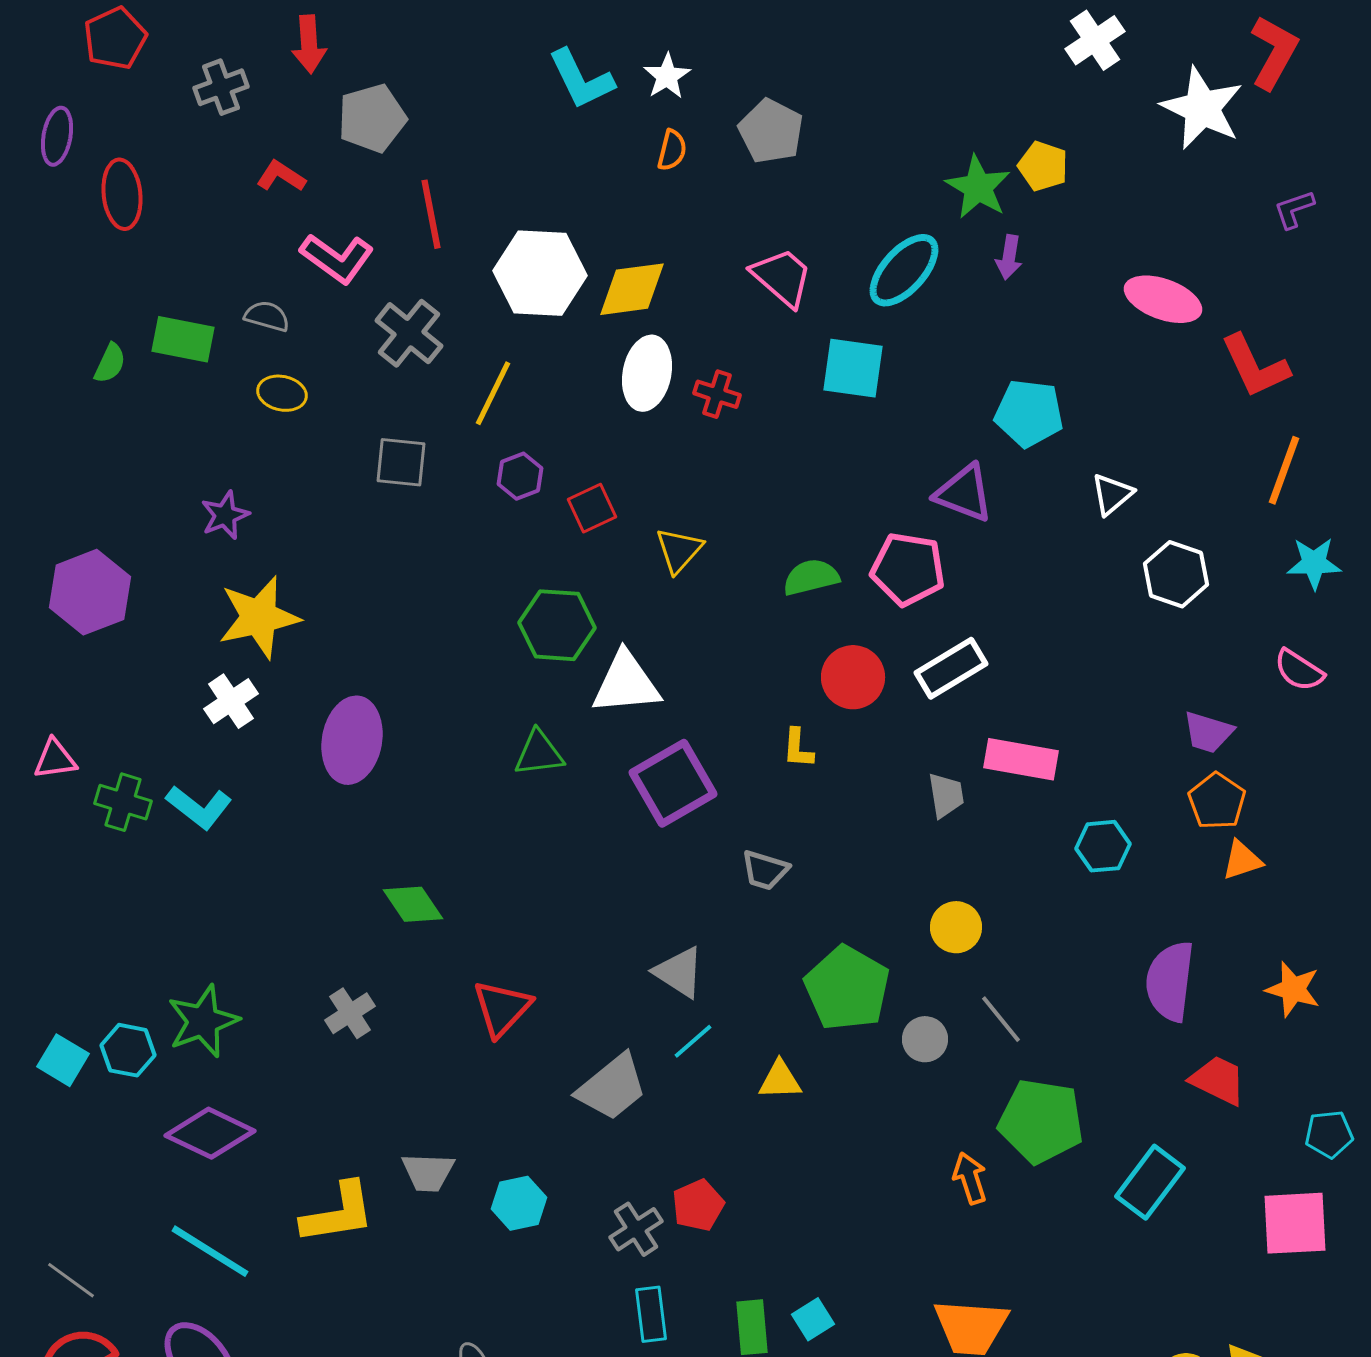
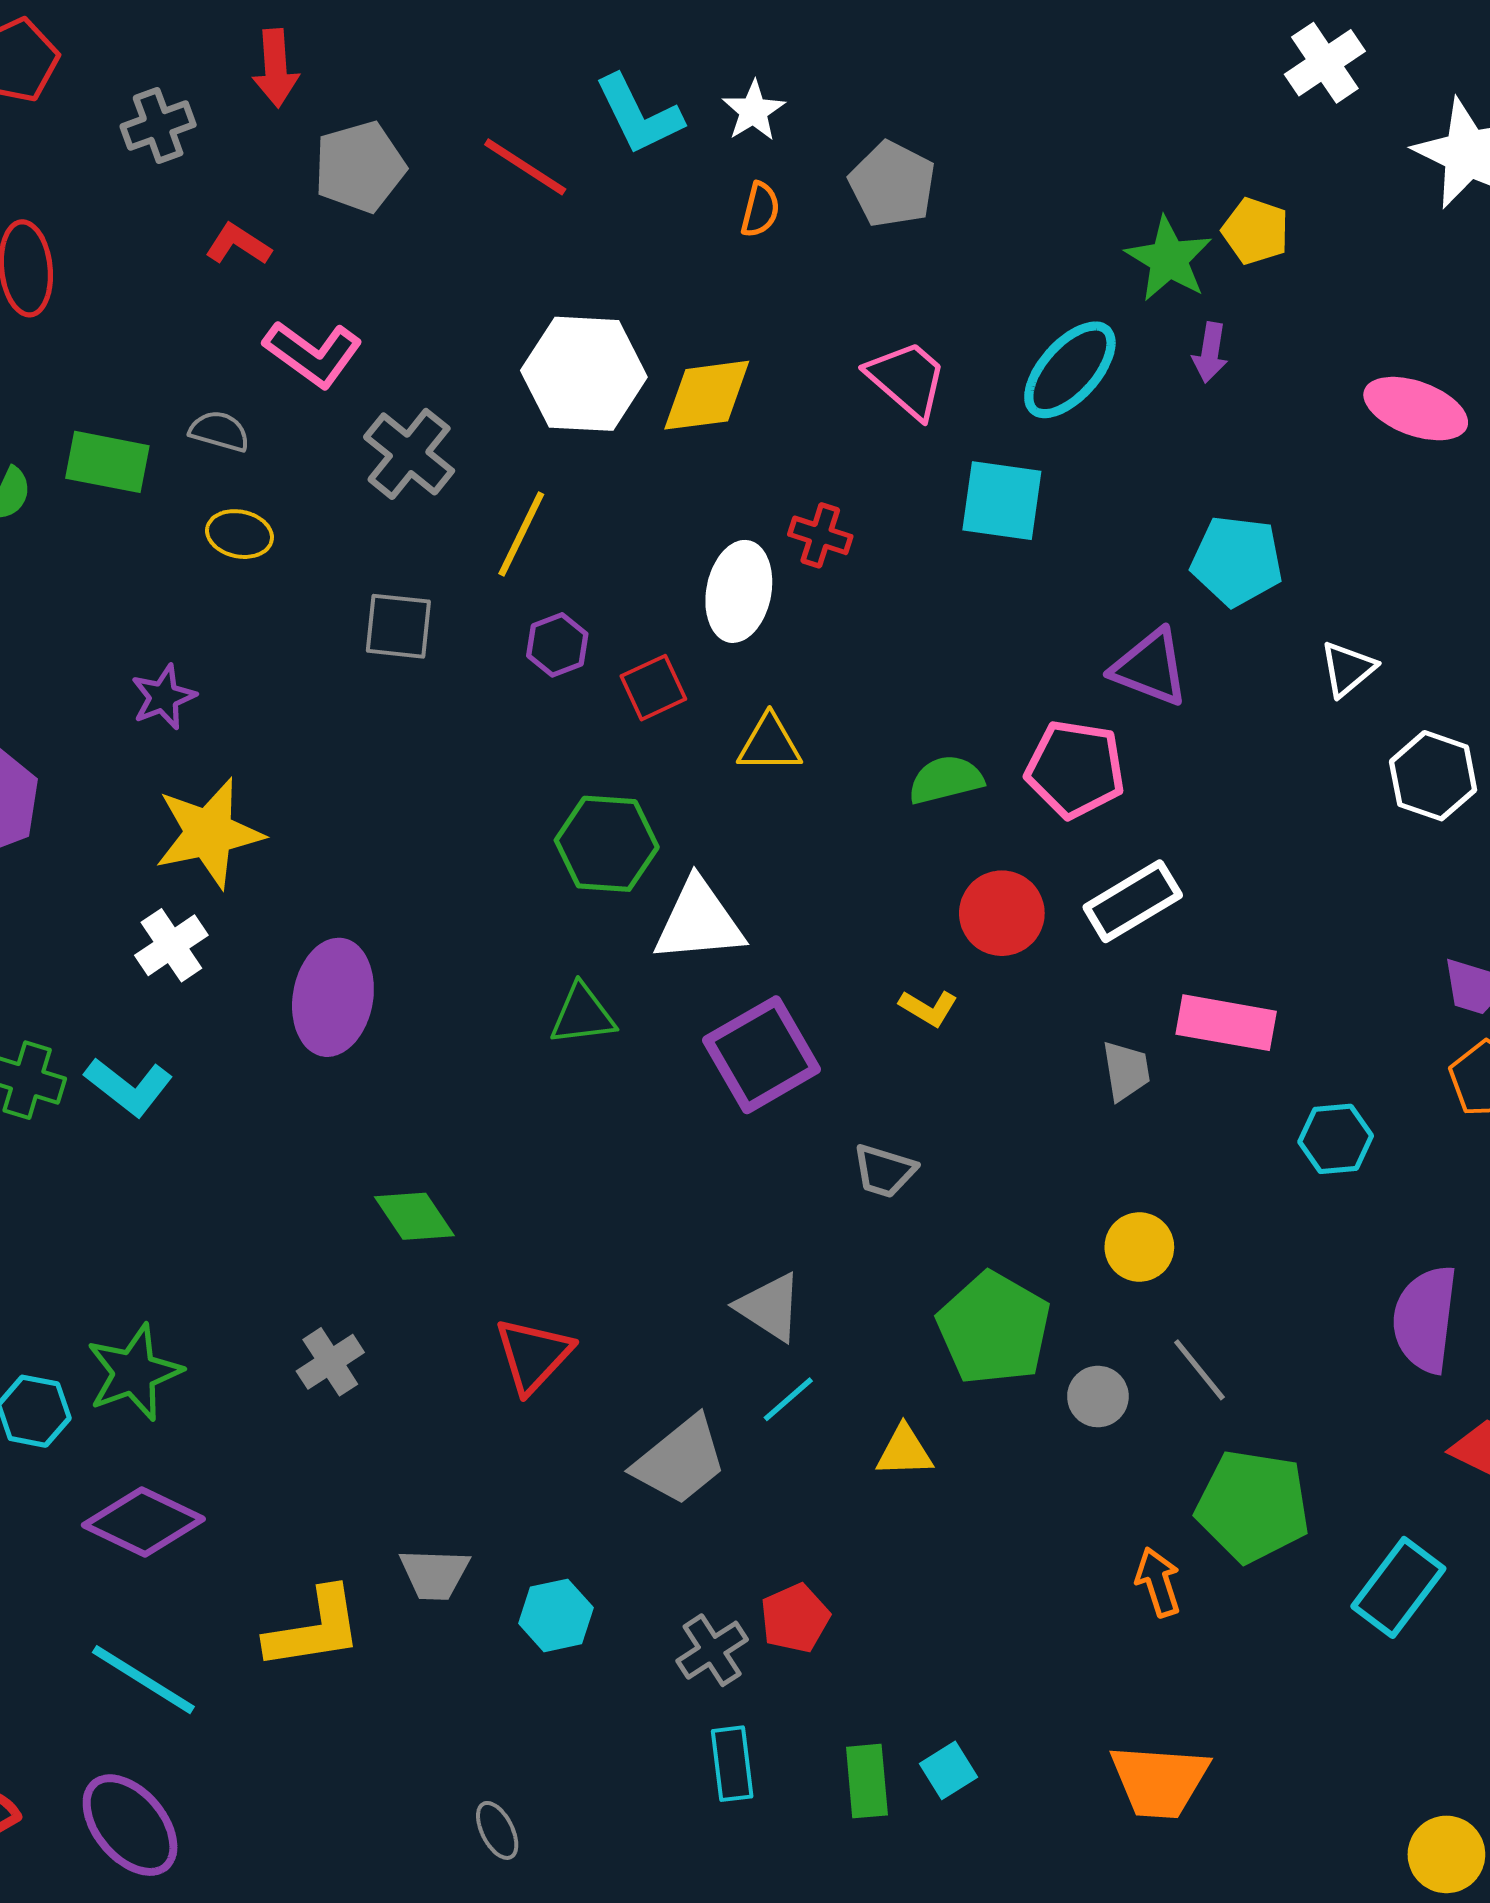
red line: (431, 214) -> (525, 167), moved, turned -46
white ellipse: (647, 373) -> (739, 591), moved
yellow triangle: (679, 550) -> (770, 744), turned 48
yellow L-shape: (798, 748) -> (928, 1008), turned -63

